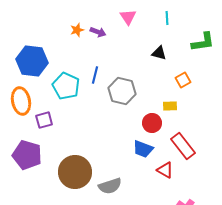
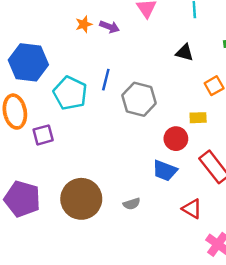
purple pentagon: (27, 155) -> (22, 199), moved
red triangle: (165, 170) -> (192, 209), moved
gray semicircle: (110, 186) -> (132, 204), moved, size x0.6

